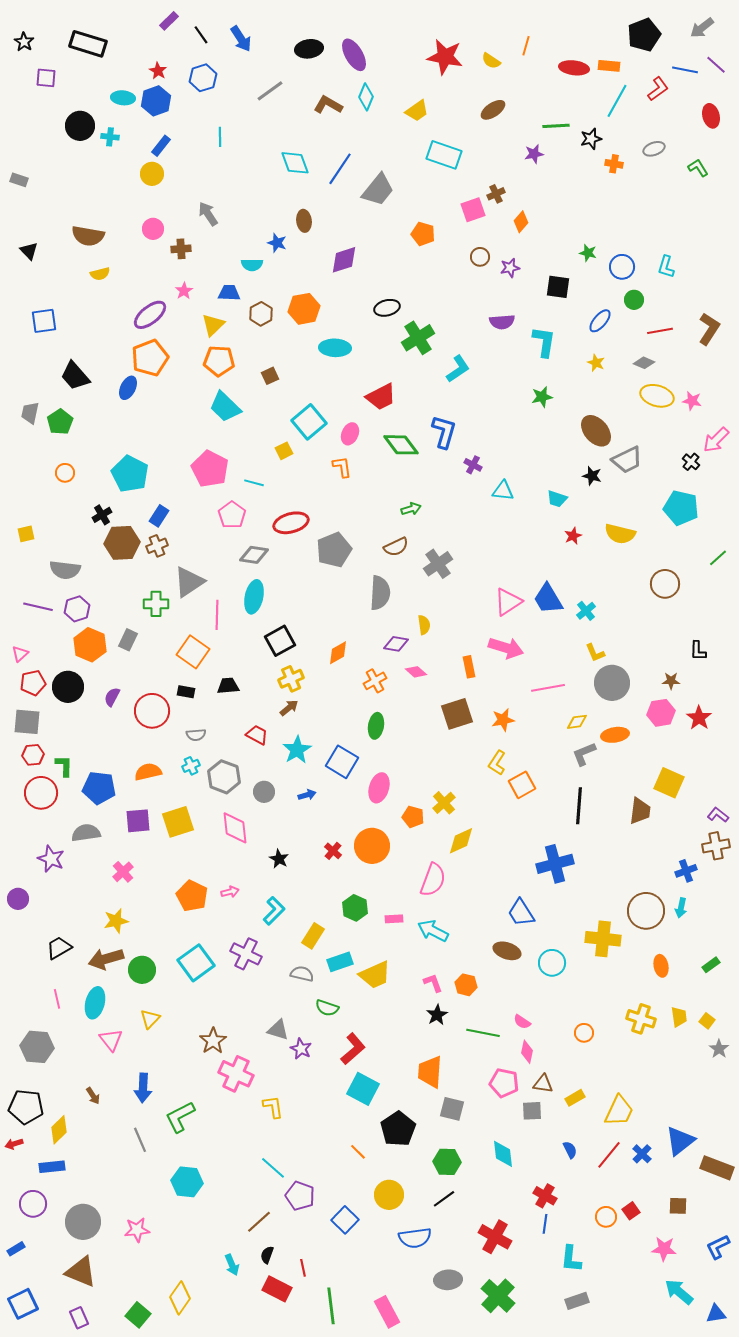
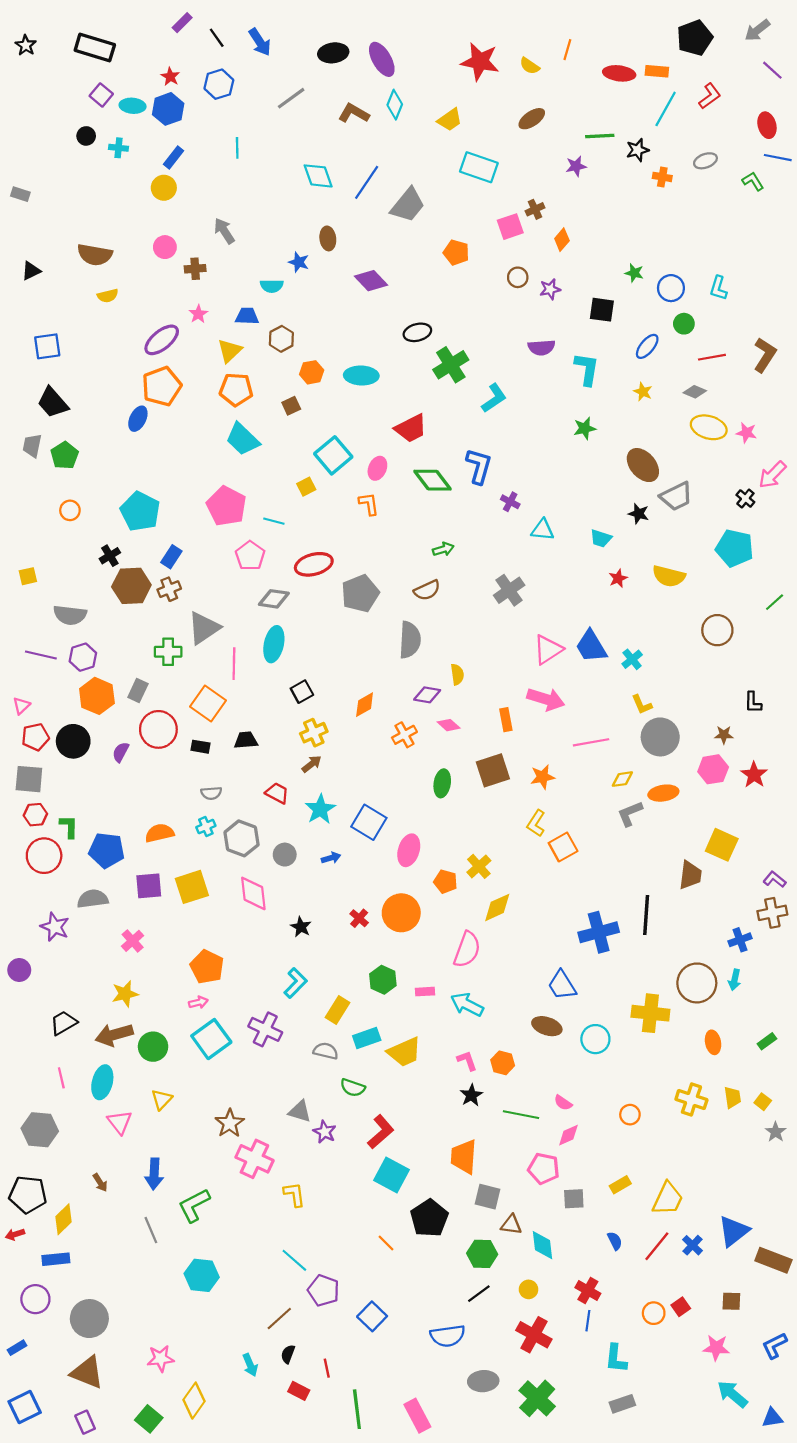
blue line: (685, 70) -> (778, 158), moved
purple square: (46, 78) -> (101, 95), moved, turned 35
black circle: (80, 126) -> (86, 136), size x0.6
black triangle: (29, 251) -> (31, 271), turned 48
purple diamond: (344, 260) -> (371, 281), turned 64
orange hexagon: (304, 309) -> (312, 372), moved, size x0.7
black trapezoid: (75, 376) -> (53, 402), moved
gray cross: (438, 564) -> (509, 590), moved
black square: (280, 641) -> (302, 692), size x0.7
red circle: (152, 711) -> (158, 729), moved
green ellipse: (376, 726) -> (442, 783), moved
black line: (579, 806) -> (646, 915), moved
pink arrow: (230, 892) -> (198, 1002), moved
pink diamond: (527, 1052) -> (568, 1135), turned 55
brown triangle: (543, 1084) -> (511, 1225), moved
yellow circle: (389, 1195) -> (529, 1289), moved, size x0.6
pink star: (137, 1230) -> (161, 1358), moved
red rectangle: (277, 1289) -> (299, 1391), size x0.7

